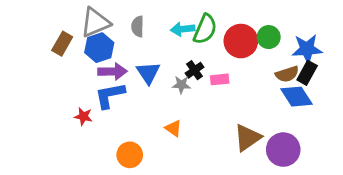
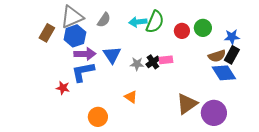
gray semicircle: (138, 26) -> (104, 20), turned -147
red circle: (241, 41) -> (182, 31), size x0.6
blue star: (307, 49) -> (232, 37), size x0.7
black cross: (195, 70) -> (153, 62), moved

